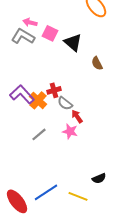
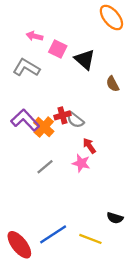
gray L-shape: (23, 36) -> (26, 68), moved
gray semicircle: (65, 103) -> (75, 120), moved
black semicircle: (99, 178) -> (115, 218), turned 40

